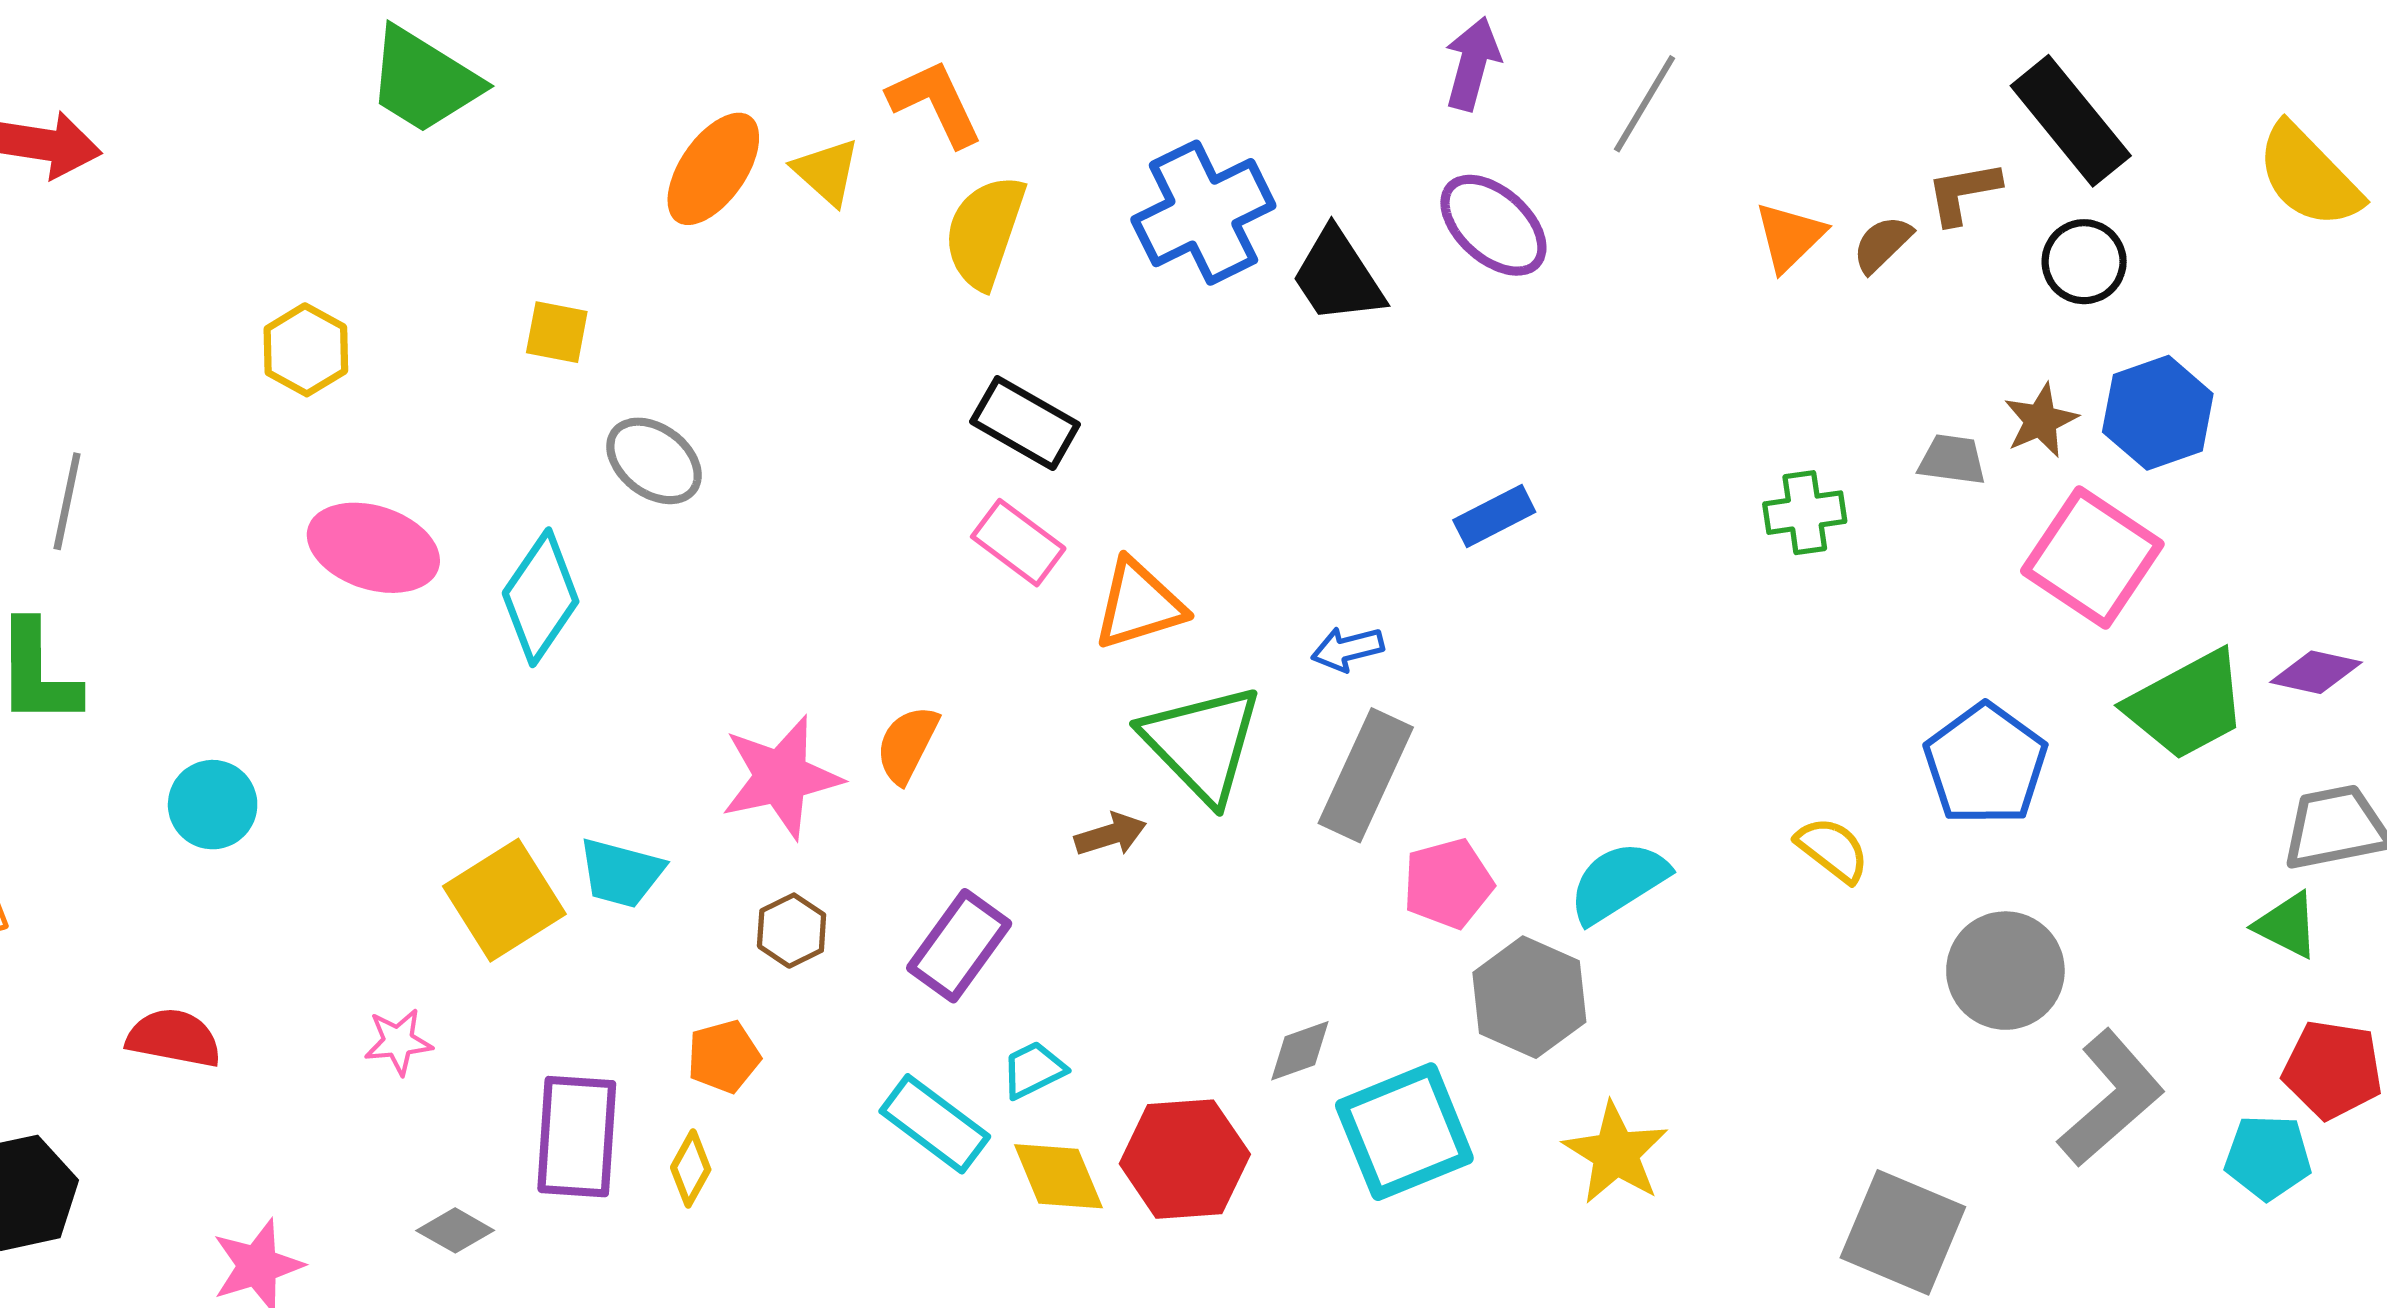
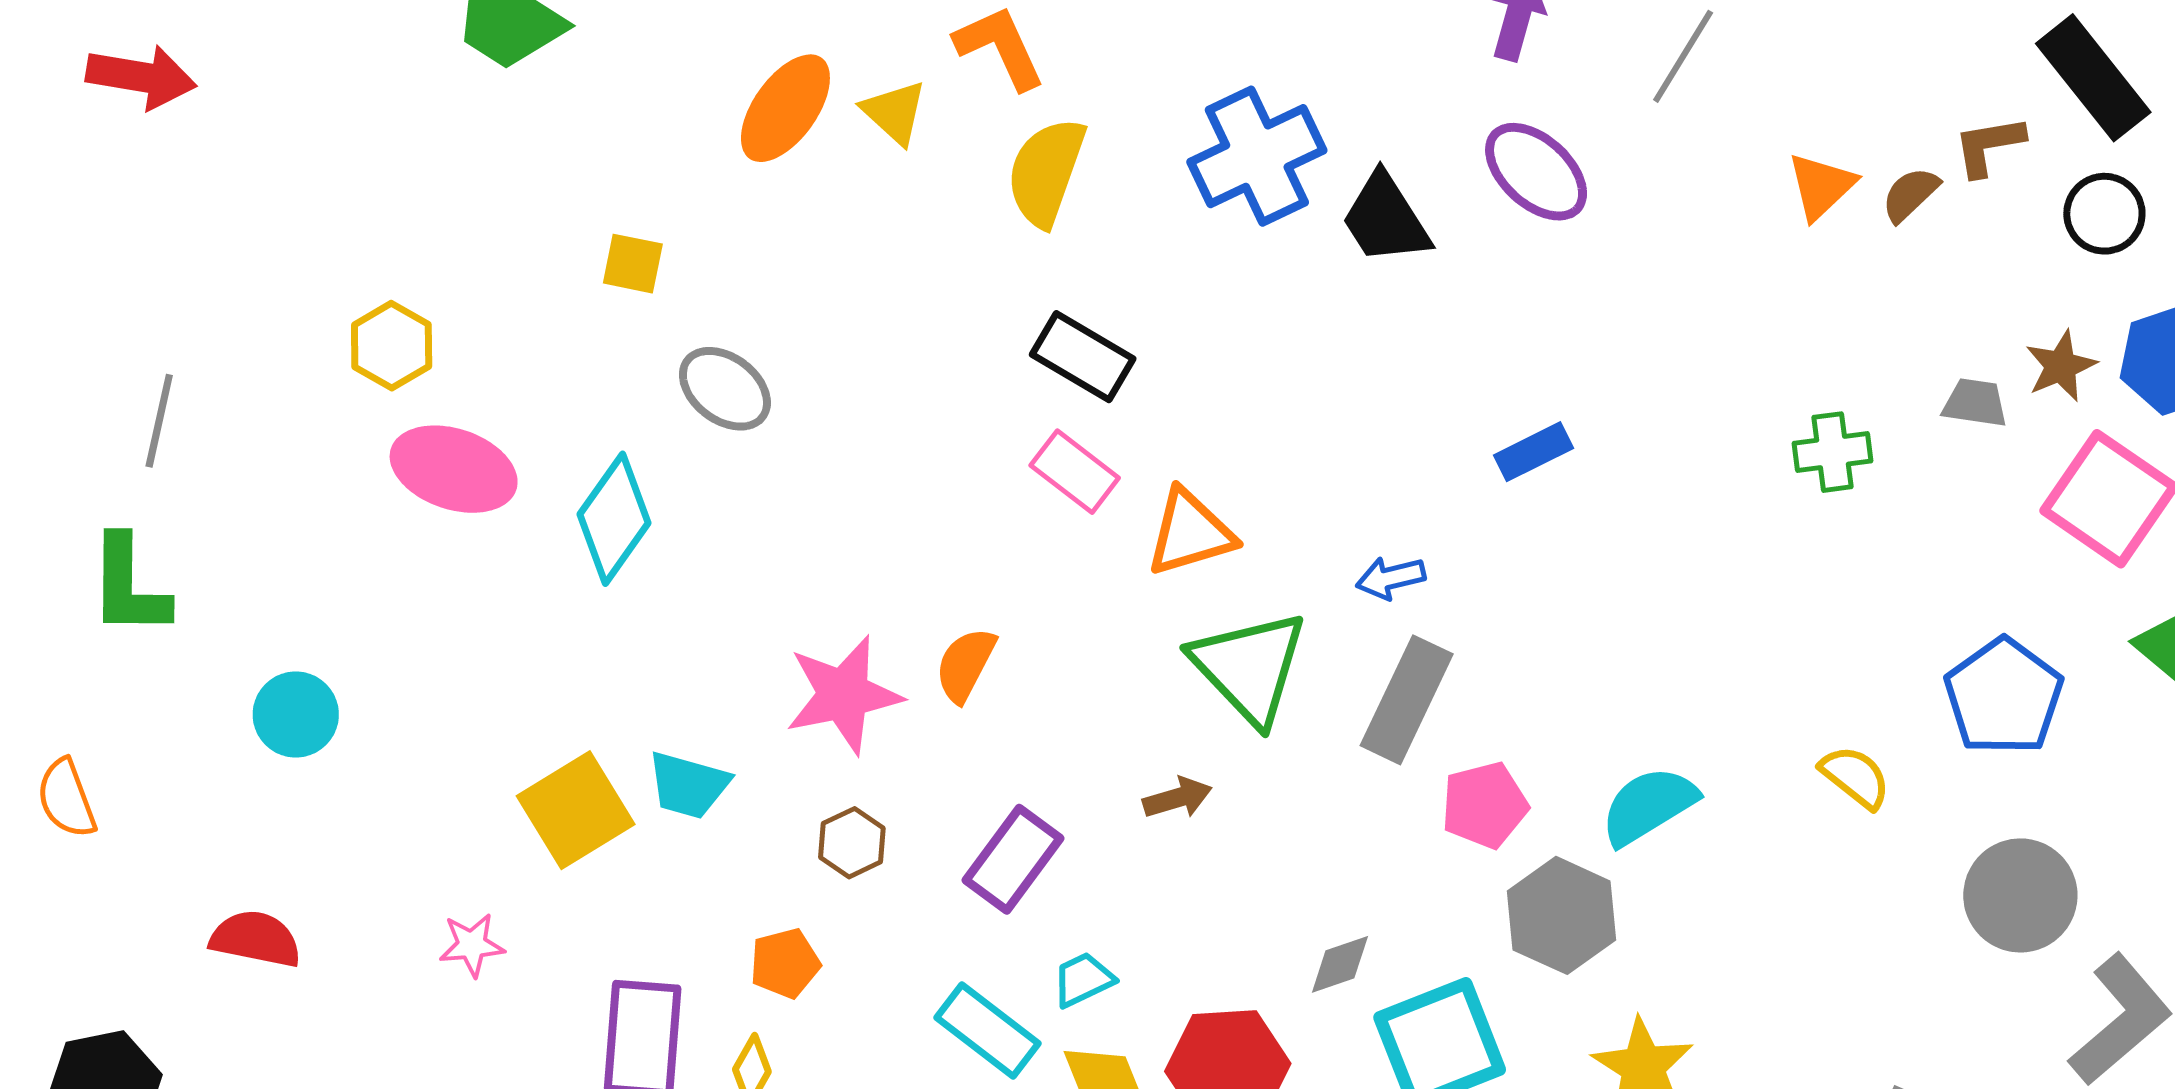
yellow hexagon: (306, 350) -> (392, 346), moved
brown arrow: (1111, 835) -> (1178, 798), moved

